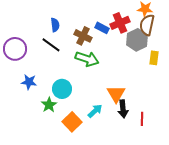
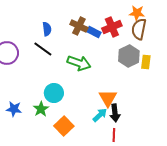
brown cross: (83, 36) -> (79, 26), moved
gray hexagon: (137, 40) -> (129, 56), moved
blue star: (29, 82) -> (14, 109), moved
cyan arrow: (95, 111) -> (100, 115), moved
red line: (142, 119) -> (114, 135), moved

